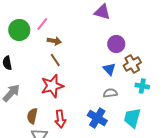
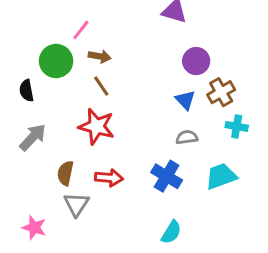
green circle: (19, 30) -> (56, 61), moved
red star: (52, 86) -> (97, 126), turned 30
cyan trapezoid: (132, 118) -> (221, 176), turned 55
red arrow: (60, 119) -> (109, 178), turned -78

